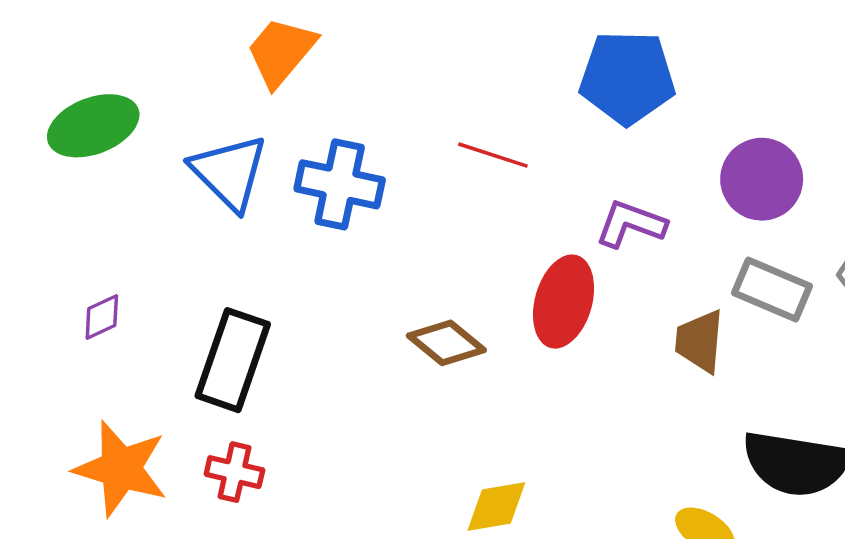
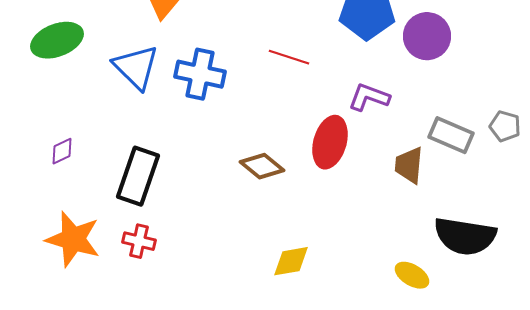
purple circle: (762, 179) -> (427, 36), moved

